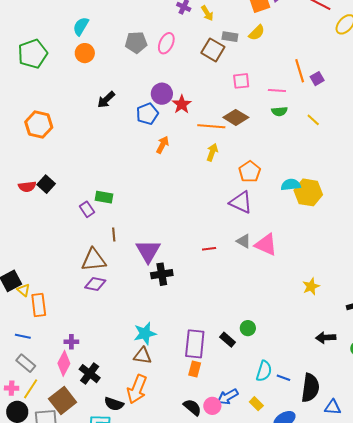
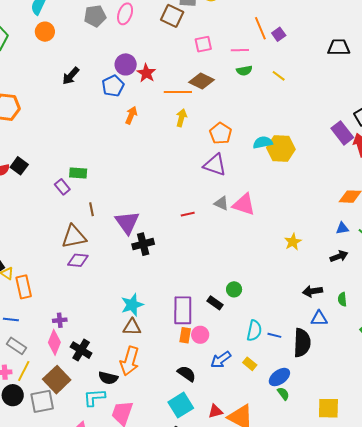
pink circle: (212, 406) -> (200, 335), moved
blue triangle: (333, 407) -> (319, 318), moved

